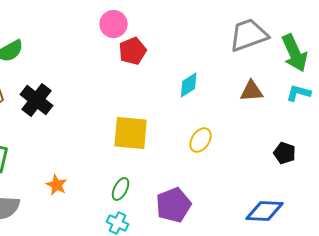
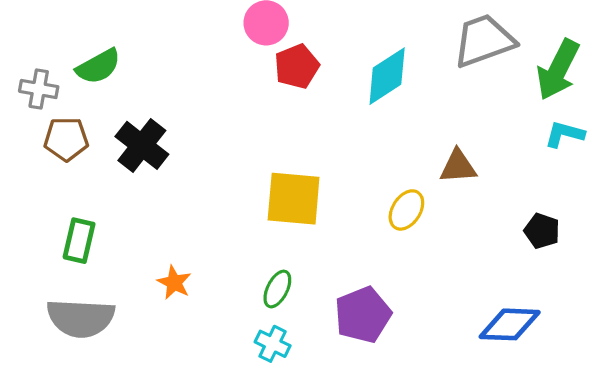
green arrow: (295, 53) -> (558, 70), turned 51
cyan diamond: (189, 85) -> (387, 76), moved, size x1.4
brown triangle: (252, 91) -> (458, 166), moved

